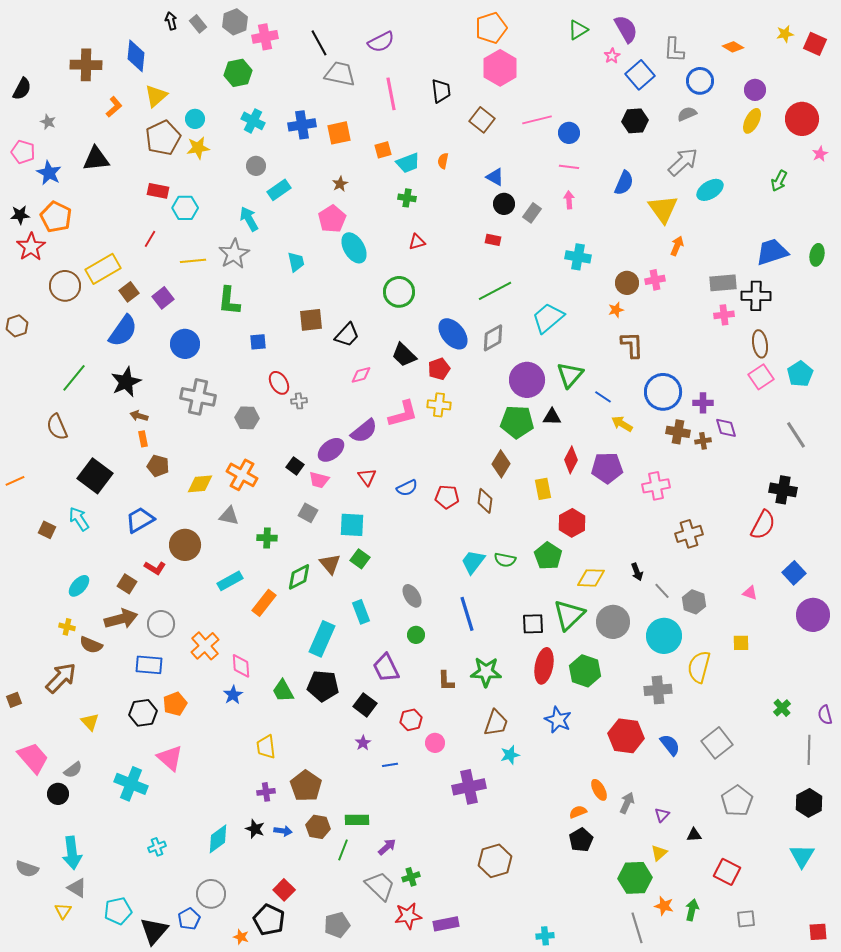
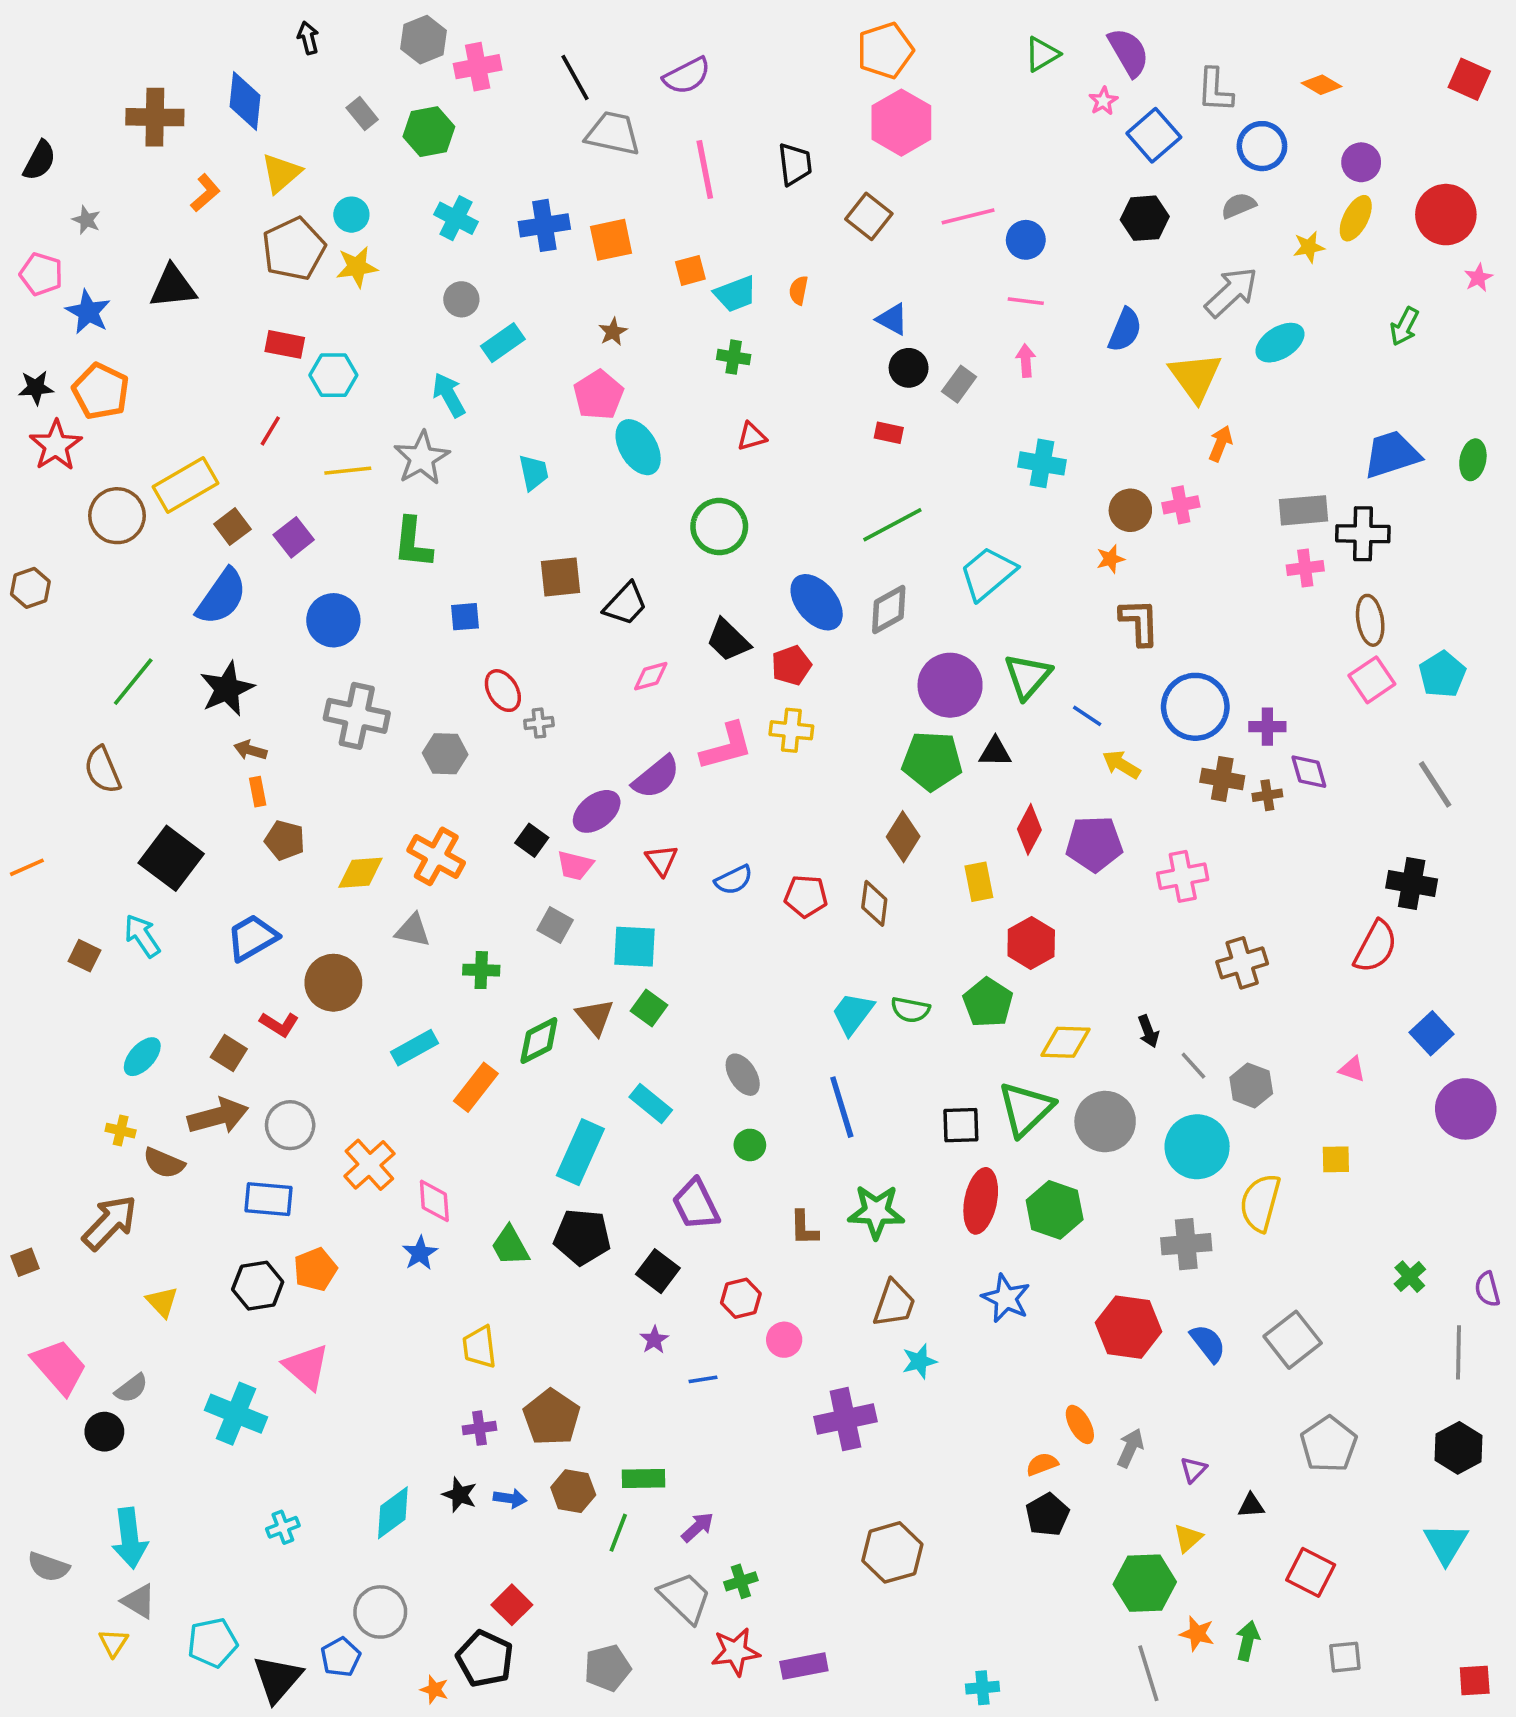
gray rectangle: (198, 24) -> (362, 114), moved
yellow star: (785, 34) -> (1309, 247), moved
cyan rectangle: (361, 612) -> (651, 1104), turned -30

